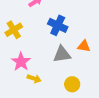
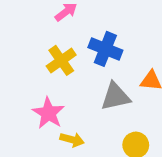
yellow cross: (14, 30) -> (61, 60), moved

